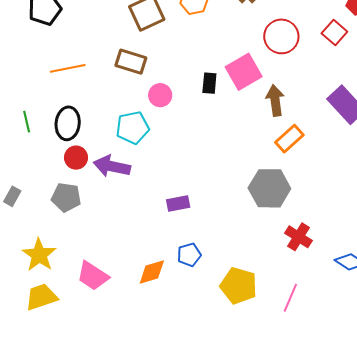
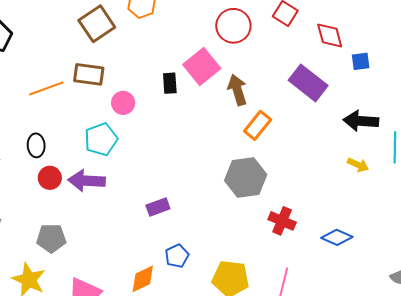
orange line: (68, 68) -> (46, 88), moved
black ellipse: (68, 123) -> (36, 145), size x0.7
gray pentagon: (66, 197) -> (51, 238), moved

